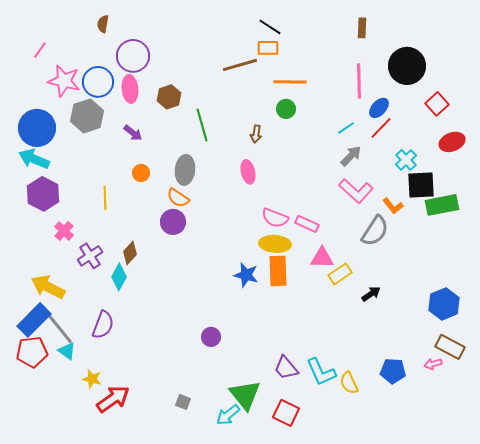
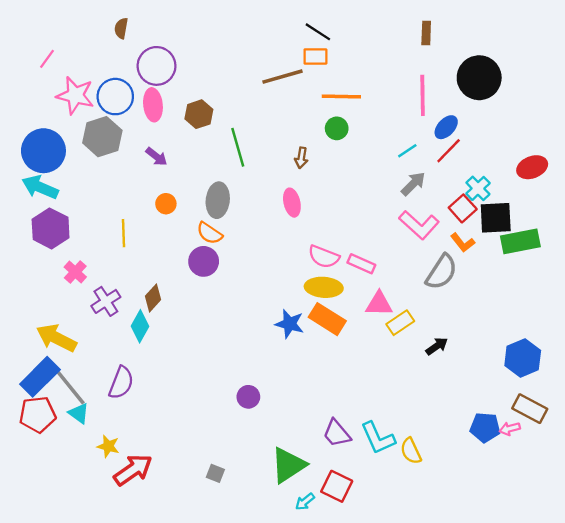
red square: (437, 104) -> (463, 208), moved
orange rectangle: (278, 271) -> (327, 319), turned -56
blue pentagon: (393, 371) -> (485, 427), moved
green triangle: (245, 395) -> (288, 465), turned 36
cyan arrow: (228, 415) -> (305, 502), moved, size x0.7

